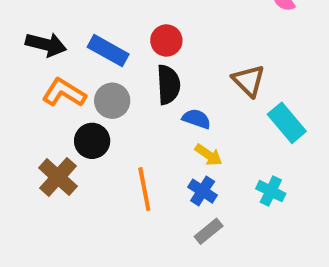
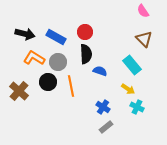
brown triangle: (249, 81) -> (144, 39), moved
cyan rectangle: (287, 123) -> (132, 65), moved
yellow arrow: (209, 155) -> (128, 89), moved
brown cross: (58, 177) -> (19, 91), moved
orange line: (144, 189) -> (71, 86), moved

